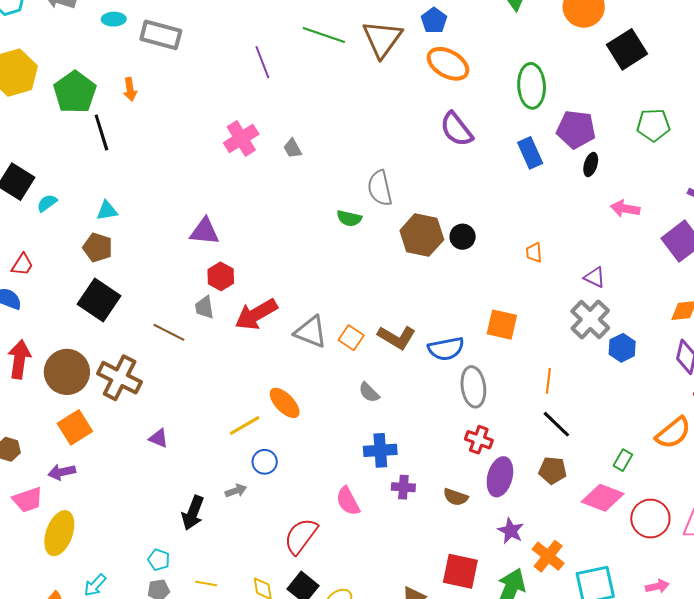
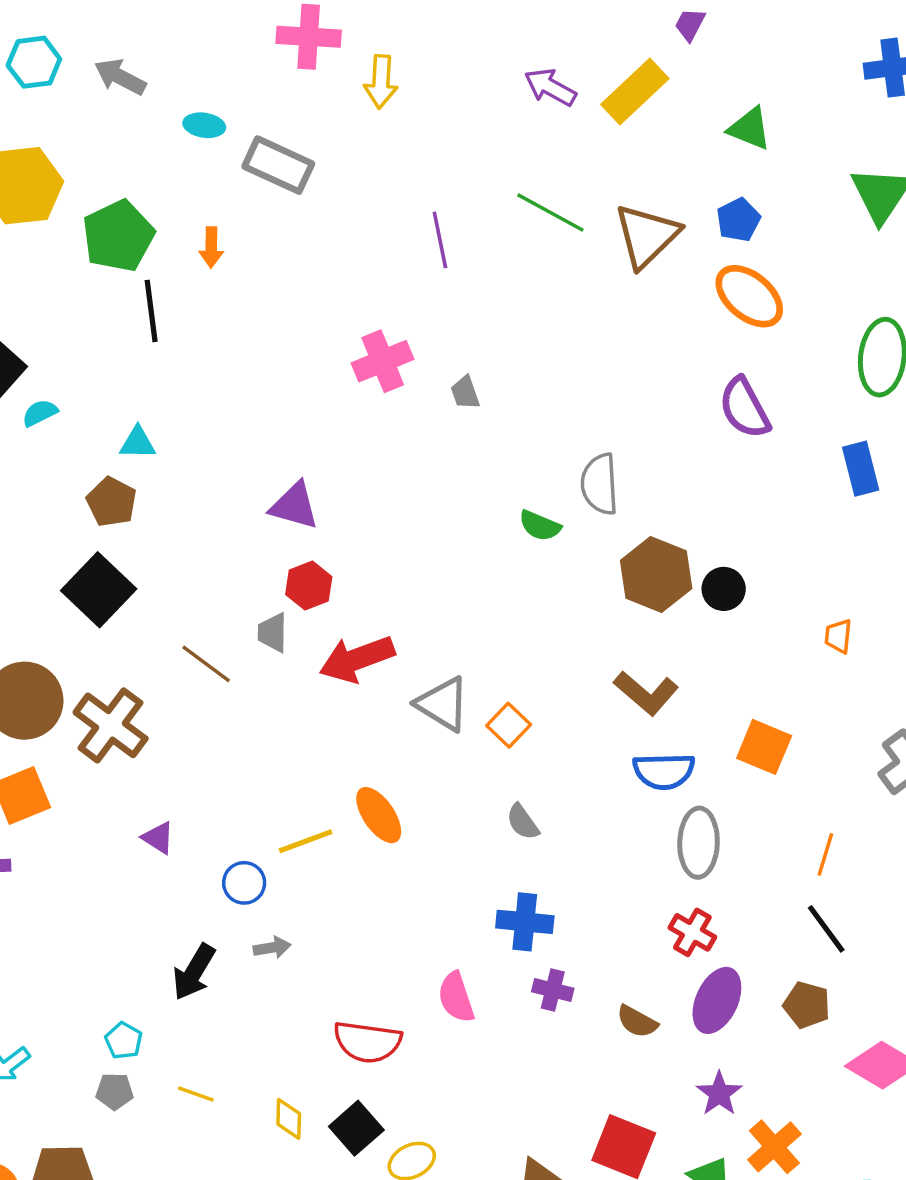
brown L-shape: (397, 337) -> (646, 693), moved
blue circle: (265, 462) -> (244, 883), moved
red semicircle: (301, 536) -> (367, 1042), turned -129

